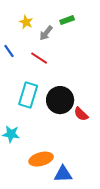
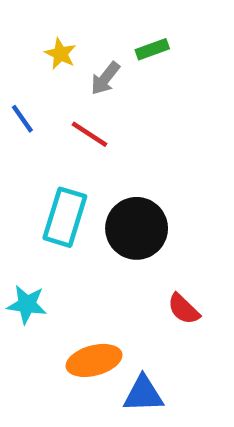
red semicircle: (81, 114) -> (184, 309), moved

